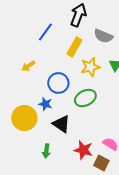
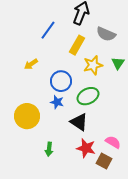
blue star: (45, 104) -> (57, 102), moved
black triangle: (61, 124) -> (79, 122), moved

